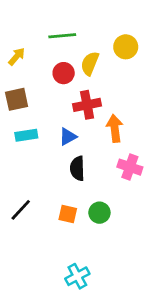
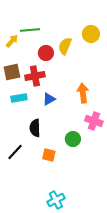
green line: (62, 36) -> (30, 30), moved
red cross: (87, 105) -> (35, 76), moved
black semicircle: (77, 168) -> (35, 128), moved
green circle: (99, 213) -> (73, 139), moved

